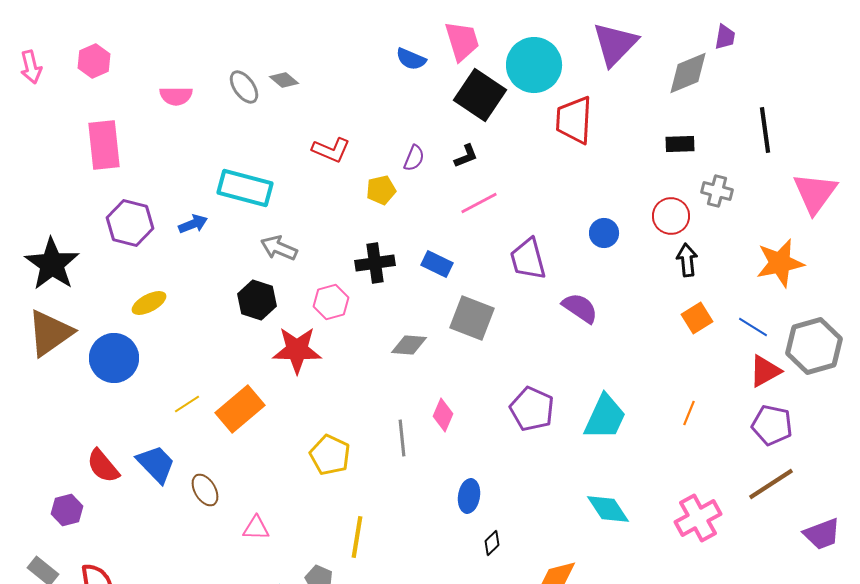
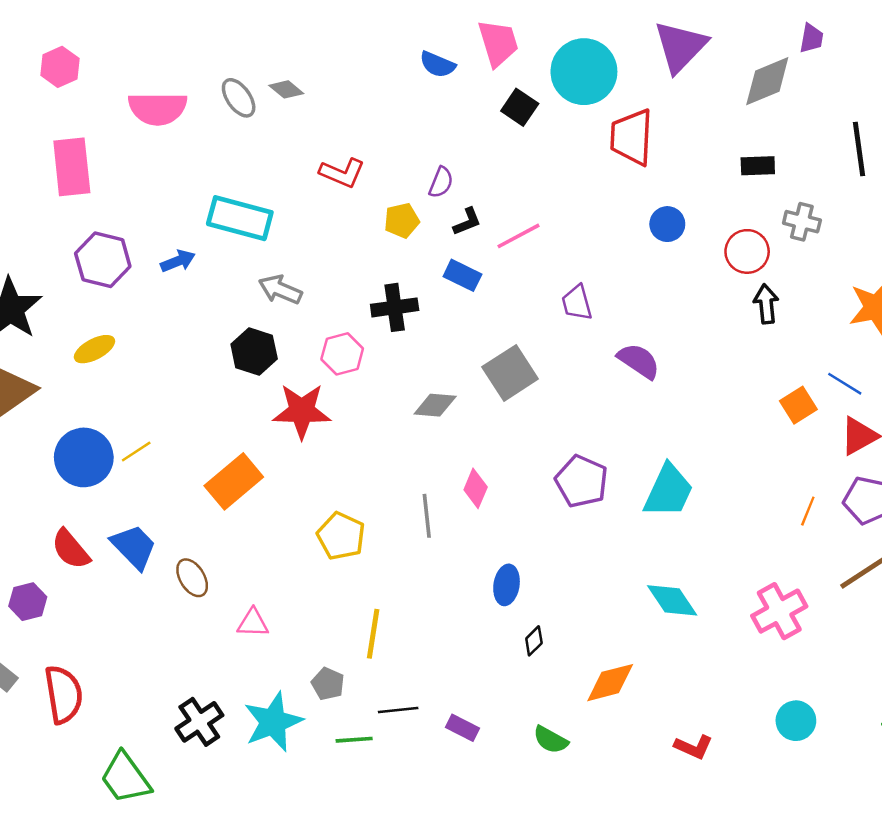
black square: (480, 95) -> (520, 107), size x0.6
pink semicircle: (176, 96) -> (158, 109), size x1.5
black L-shape: (466, 156) -> (467, 222), moved
blue circle: (604, 233) -> (667, 224), moved
purple trapezoid: (528, 259) -> (577, 303), size x0.7
blue rectangle: (437, 264) -> (462, 275), moved
yellow ellipse: (149, 303) -> (94, 349), moved
gray square: (472, 318) -> (510, 373), turned 36
orange square: (697, 318) -> (798, 405), moved
blue circle: (114, 358) -> (84, 457), moved
yellow line: (187, 404) -> (136, 452), moved
orange line: (689, 413) -> (808, 511), moved

